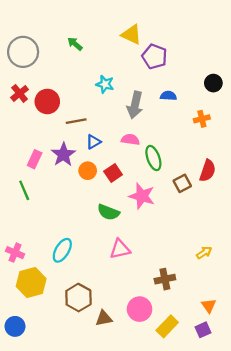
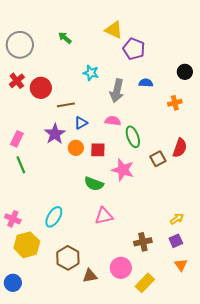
pink rectangle: (35, 159) -> (17, 139), moved
red square: (113, 173) -> (98, 150), turned 35
purple square: (203, 330) -> (176, 241), moved

